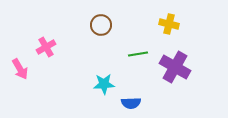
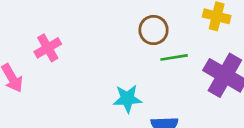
brown circle: (101, 25) -> (153, 30), moved

